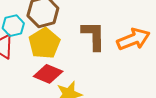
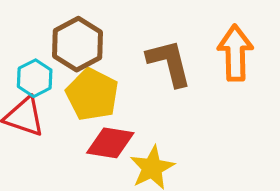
orange arrow: (133, 39) -> (235, 53), turned -56

